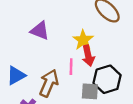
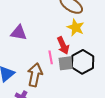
yellow star: (83, 40) -> (76, 27), moved
gray square: (90, 91) -> (66, 63), moved

